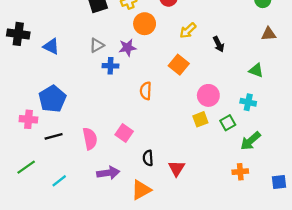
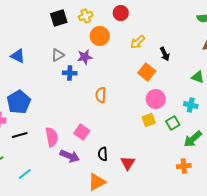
orange square: (179, 65) -> (147, 72), moved
purple arrow: (108, 173) -> (70, 156), moved, turned 30

